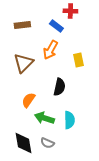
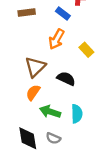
yellow rectangle: (78, 60) -> (86, 50), turned -32
brown triangle: (23, 63) -> (35, 67), moved
black semicircle: (59, 87) -> (66, 79), turned -78

